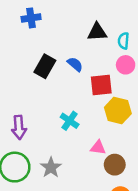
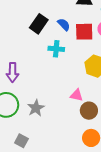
red square: (101, 85) -> (84, 32), moved
cyan cross: (70, 121) -> (56, 49), moved, turned -35

